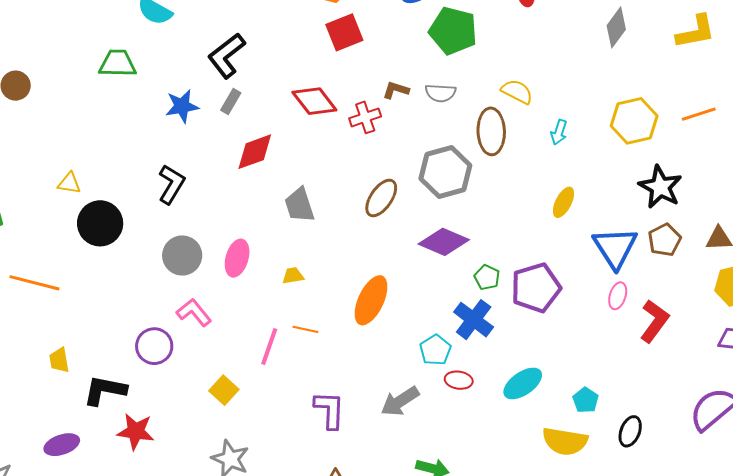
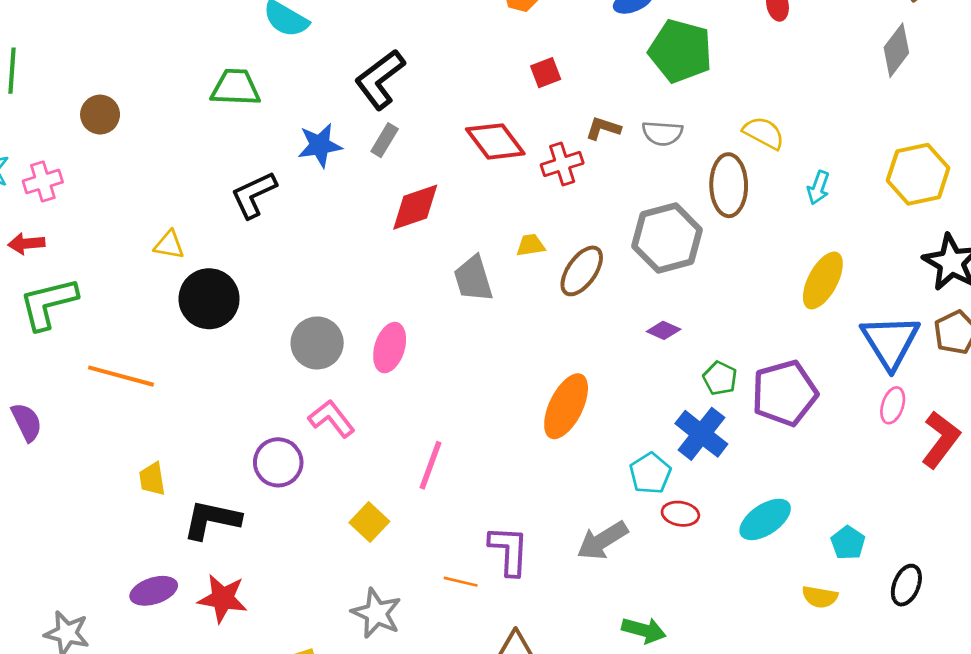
red square: (344, 32) -> (546, 73), moved, size x0.6
black L-shape: (171, 184) -> (254, 195), moved, turned -147
yellow ellipse: (563, 202) -> (823, 280), size x1.4
purple diamond: (444, 242) -> (664, 330), size x0.5
yellow trapezoid: (293, 276) -> (531, 245), moved
orange line: (305, 329) -> (461, 582), moved
red star: (136, 431) -> (223, 598), moved
yellow semicircle: (565, 441) -> (820, 597), size x0.6

